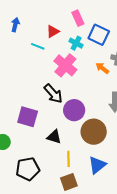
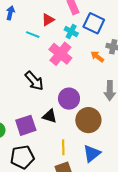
black arrow: (53, 94) -> (34, 81), moved
purple square: (28, 117) -> (26, 125), moved, turned -35
black triangle: (54, 137) -> (50, 116), moved

